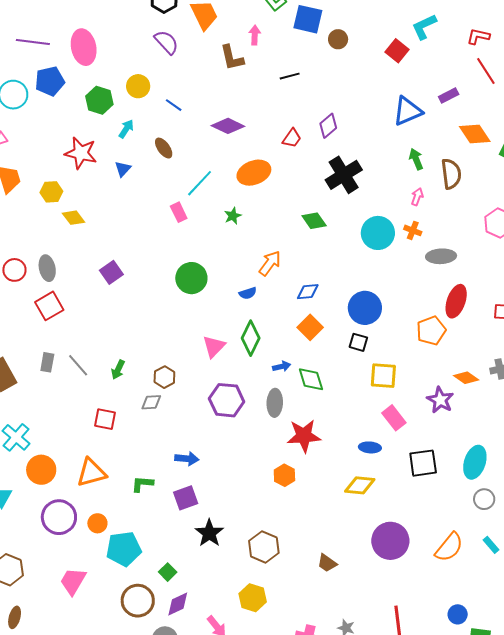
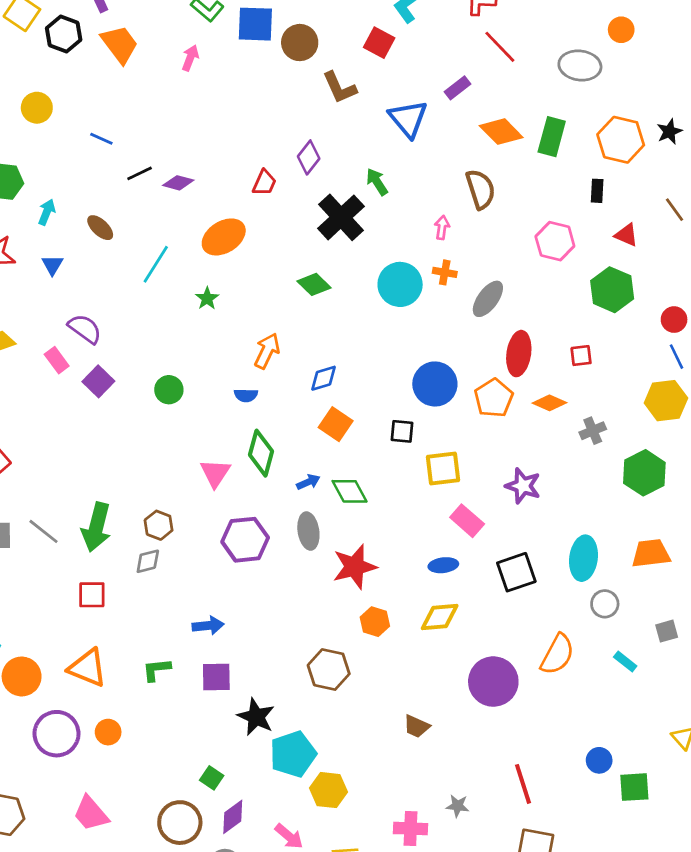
pink arrow: (255, 35) -> (190, 58), turned 30
brown circle: (338, 39) -> (300, 43), size x1.4
purple semicircle: (166, 42) -> (85, 329), moved
brown L-shape: (232, 58) -> (340, 88), moved
black line: (290, 76) -> (140, 173), moved
yellow circle: (138, 86) -> (37, 108), moved
blue line: (174, 105) -> (101, 139), moved
blue triangle: (408, 111) -> (408, 119), turned -36
purple diamond: (228, 126) -> (178, 183), size x0.7
green arrow: (416, 159) -> (377, 182), moved
pink rectangle: (179, 212) -> (57, 360), moved
gray ellipse: (441, 256) -> (488, 299), turned -40
purple square: (111, 272) -> (98, 381), moved
green circle: (191, 278) -> (169, 390), size x0.7
blue semicircle: (248, 293) -> (246, 395), turned 30
blue circle: (365, 308) -> (435, 384), moved
green arrow: (118, 370) -> (96, 527), size x1.8
orange diamond: (466, 378) -> (549, 403), moved
orange triangle: (91, 473) -> (88, 668), turned 48
orange hexagon: (284, 475) -> (375, 622), moved
purple square: (186, 498) -> (216, 677), turned 30
brown hexagon: (264, 547) -> (329, 669), moved
orange semicircle: (449, 547) -> (557, 654), moved
cyan pentagon: (124, 549) -> (293, 754), moved
pink trapezoid: (73, 581) -> (91, 813), turned -60

